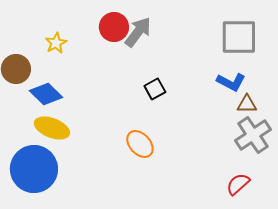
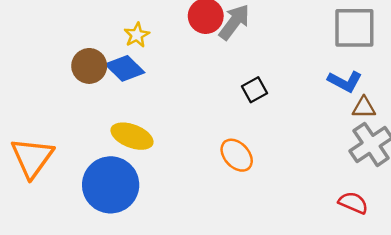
blue diamond: (46, 94) -> (125, 68), moved
red semicircle: (238, 184) -> (353, 203), turned 65

